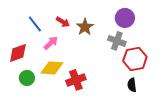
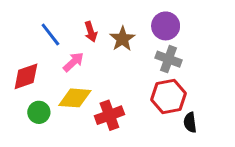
purple circle: (125, 18) -> (166, 26), moved
red arrow: (63, 22) -> (91, 32), turned 40
red hexagon: (135, 59) -> (168, 96), moved

